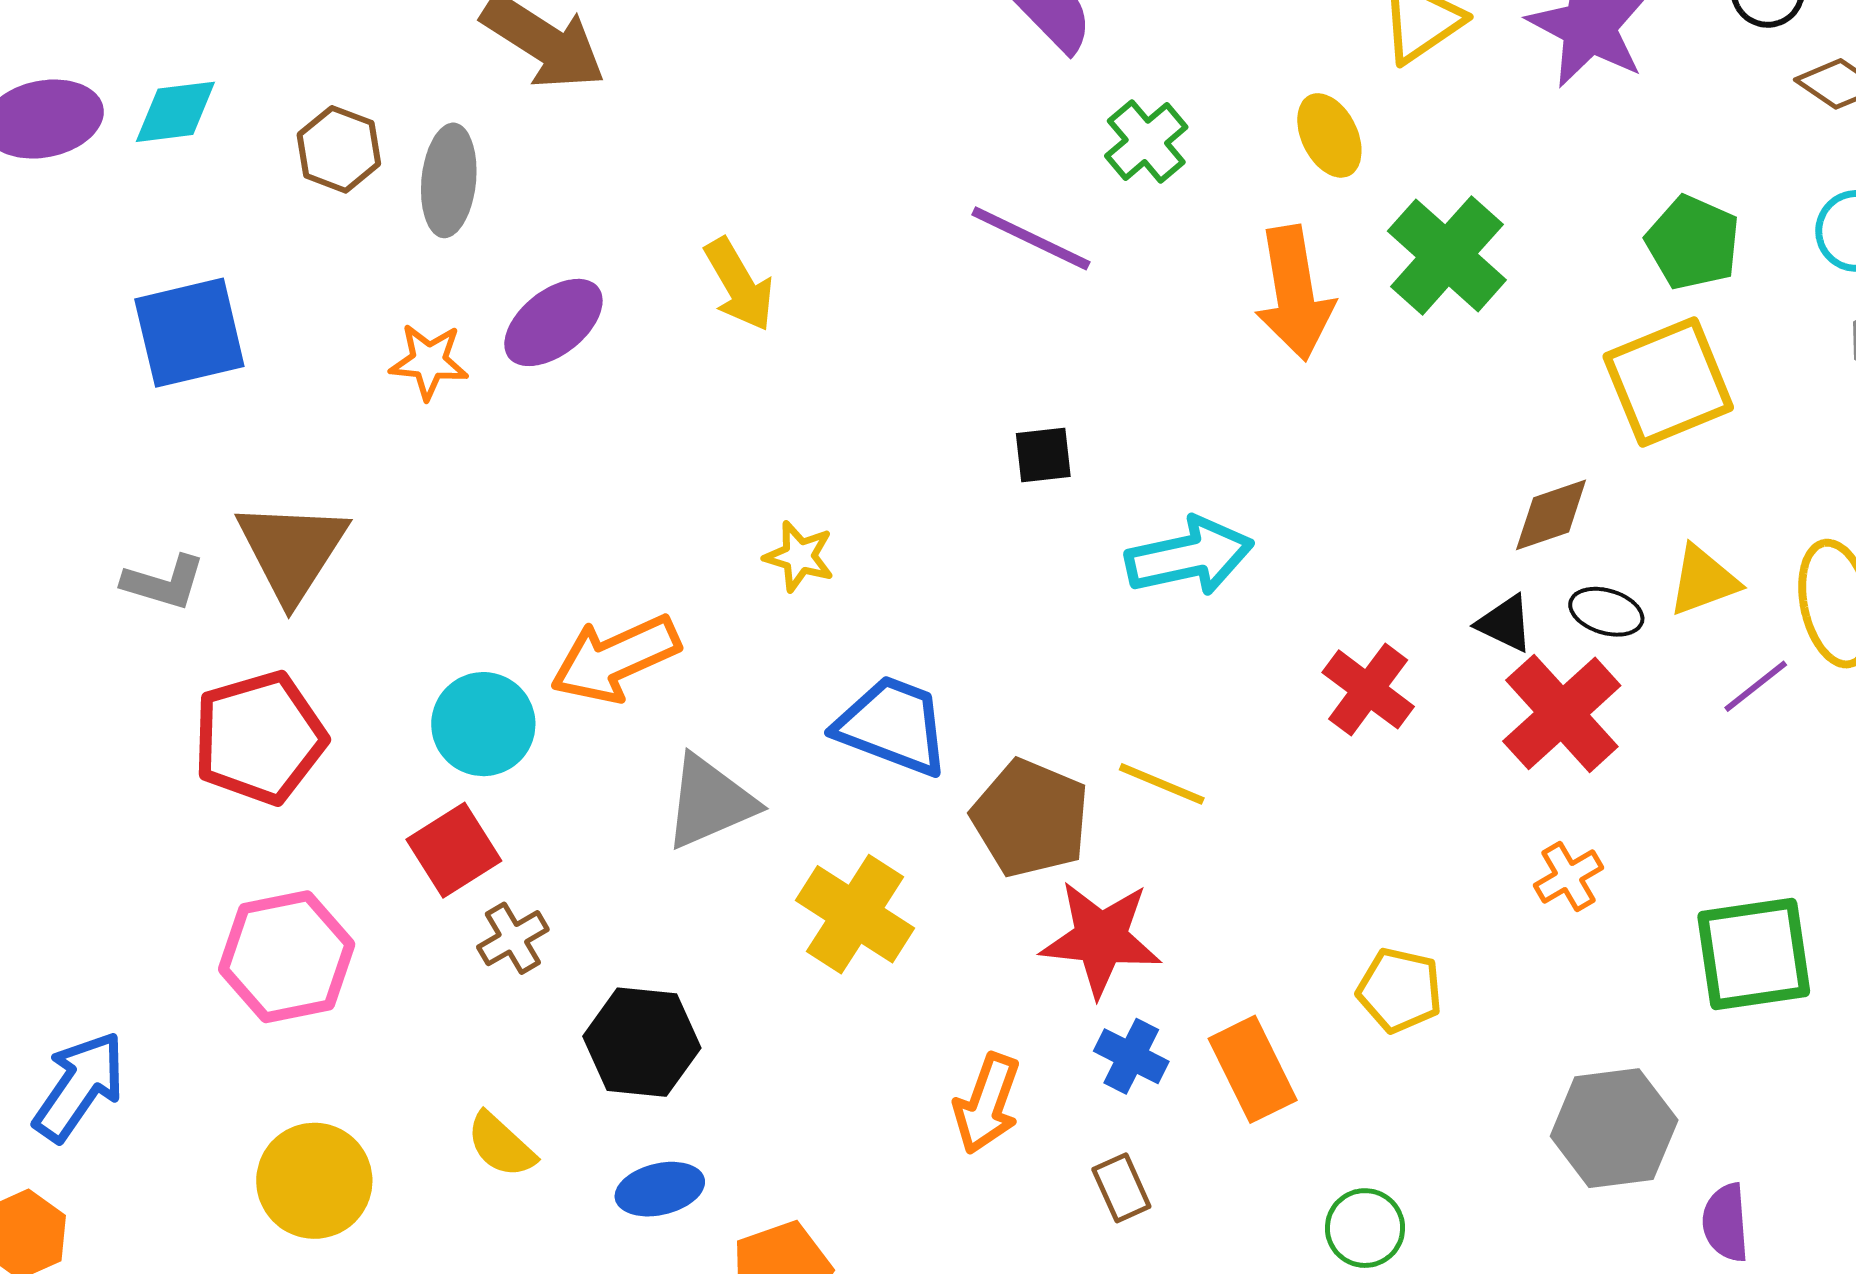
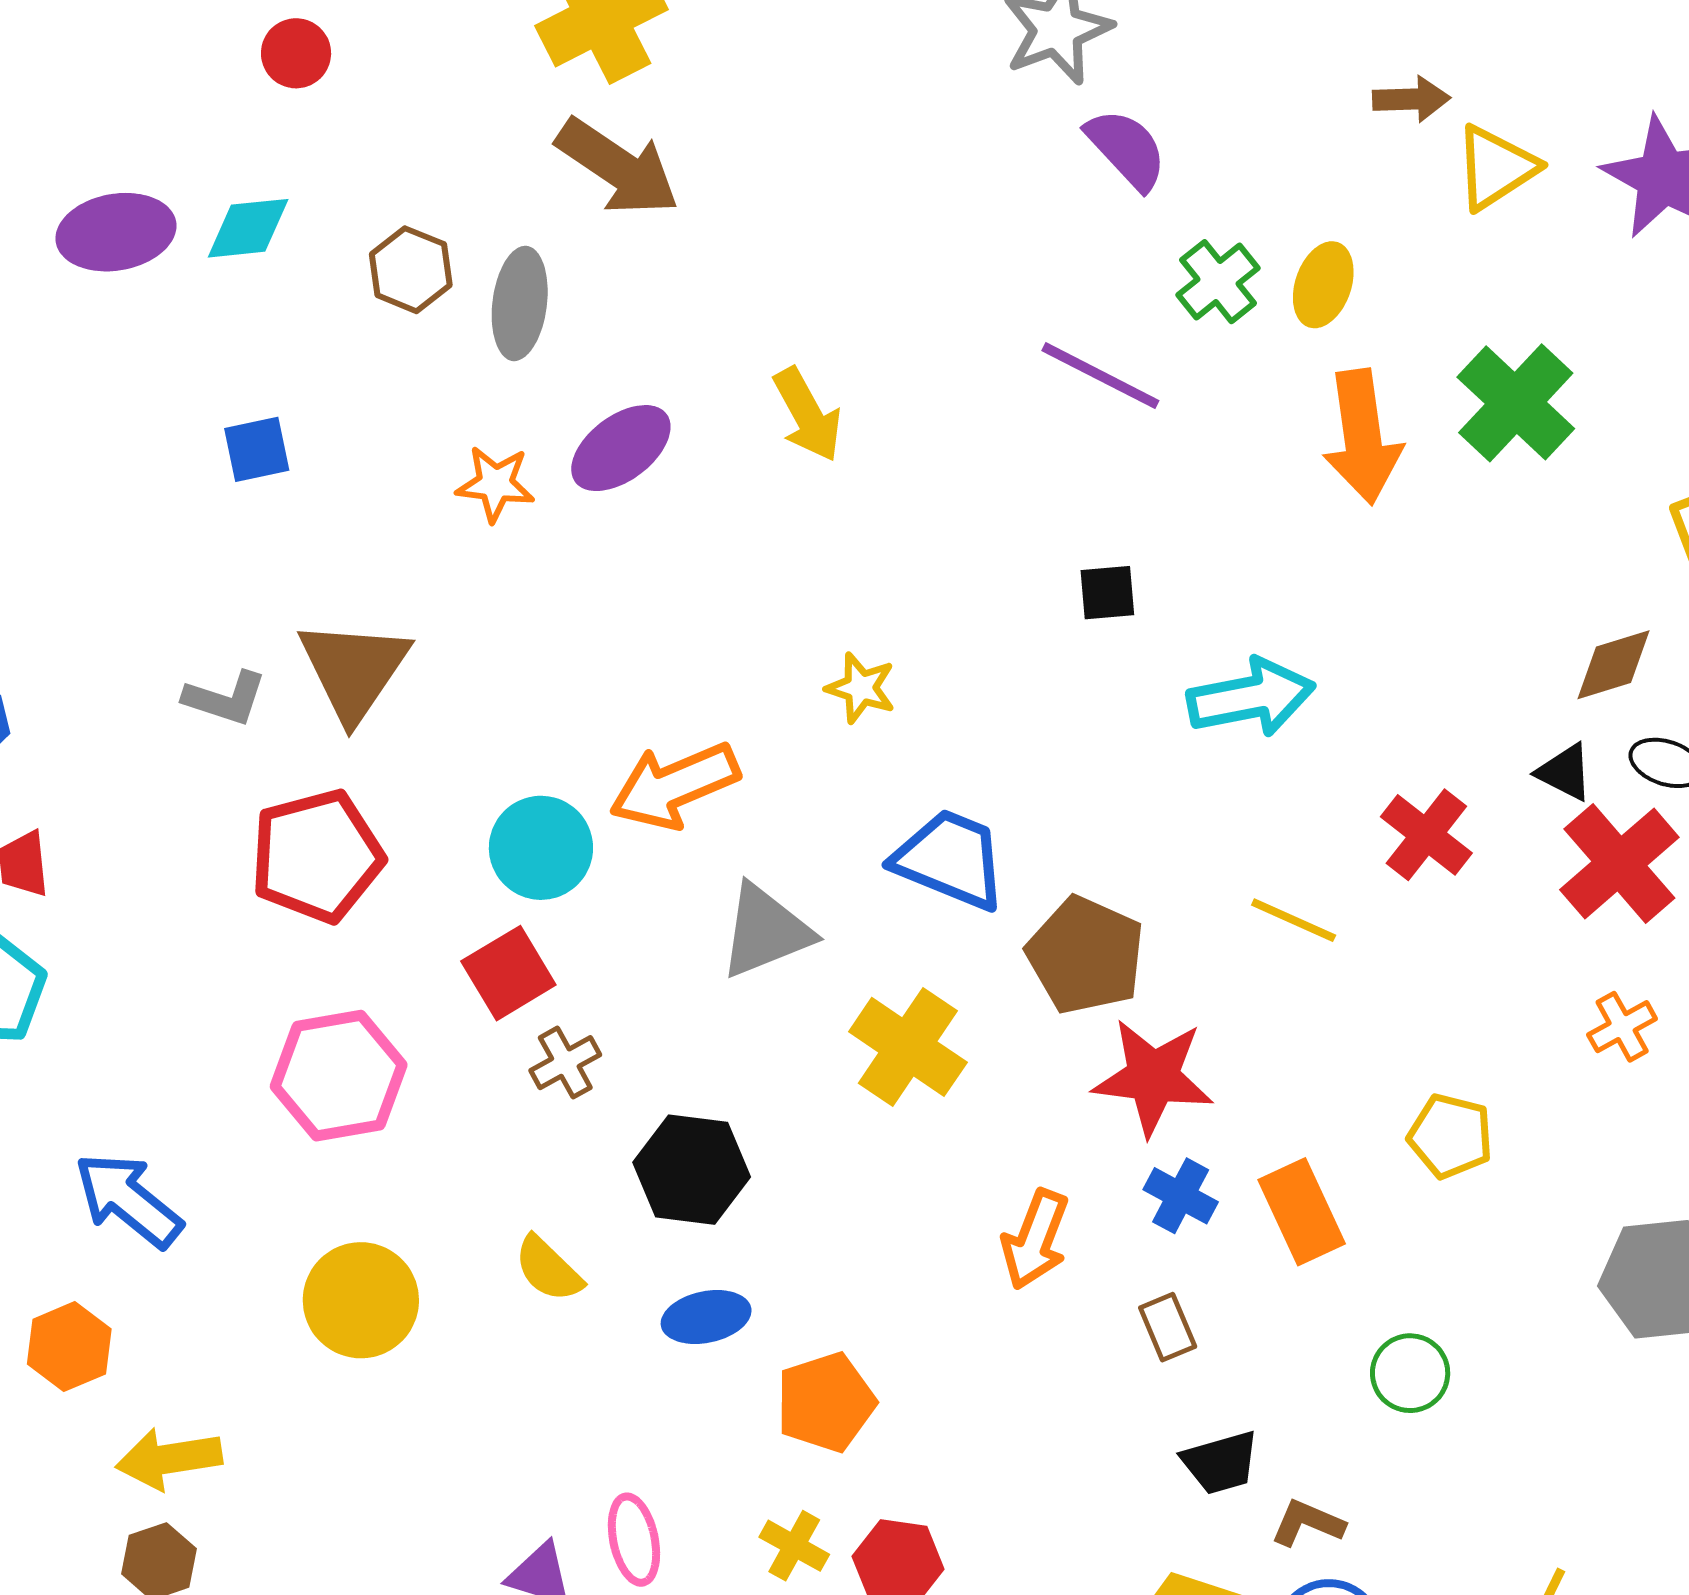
yellow ellipse: (1329, 135) -> (1323, 285), moved, turned 44
blue square: (189, 333) -> (257, 449), size x0.6
yellow line: (1162, 784) -> (1294, 920), moved
blue arrow: (79, 1086) -> (128, 1200), turned -87

